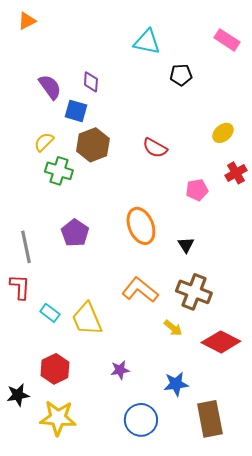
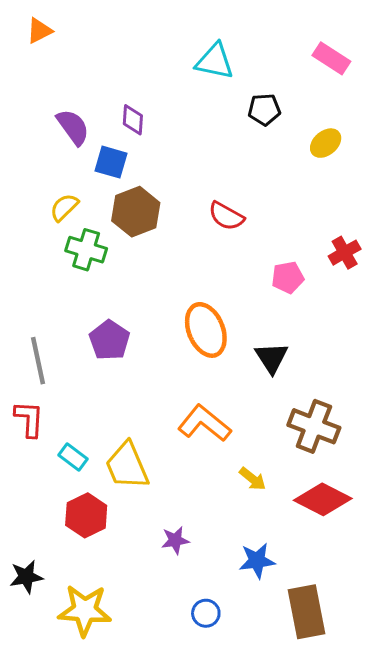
yellow ellipse: (223, 133) -> (326, 143), moved
black triangle: (186, 245) -> (272, 358), size x1.4
brown cross: (194, 292) -> (314, 426), moved
red hexagon: (55, 369) -> (86, 515), moved
blue circle: (141, 420) -> (206, 613), size x0.6

